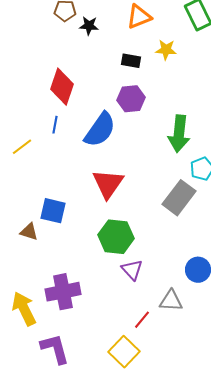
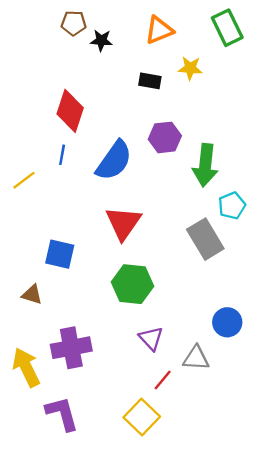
purple hexagon: (131, 99) -> (165, 137), moved
gray rectangle: (179, 198) -> (205, 239), turned -68
brown triangle: (29, 232) -> (32, 295), moved
purple triangle: (132, 270) -> (151, 338), moved

